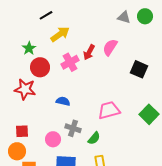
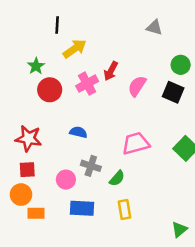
black line: (46, 15) -> (57, 25), turned -56
green circle: (145, 16) -> (181, 65), moved
pink semicircle: (110, 47) -> (137, 86), moved
red star: (25, 89) -> (28, 138), moved

